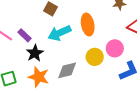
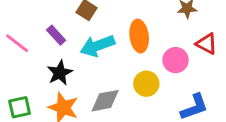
purple rectangle: (25, 35) -> (56, 35), moved
pink circle: (115, 48) -> (176, 60), moved

